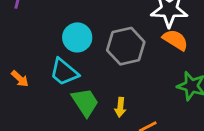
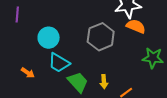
cyan circle: (77, 37) -> (49, 38), moved

